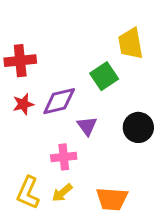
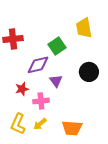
green square: (104, 76) -> (57, 46), moved
red star: (23, 104) -> (22, 89), moved
black circle: (138, 127) -> (89, 72), moved

